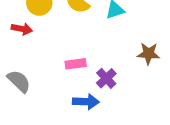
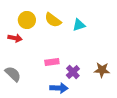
brown star: (148, 54) -> (102, 70), moved

